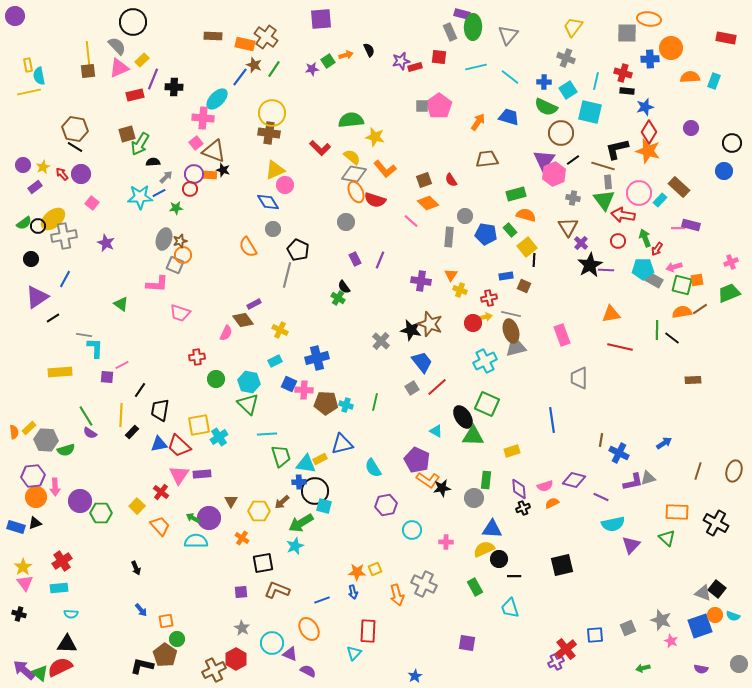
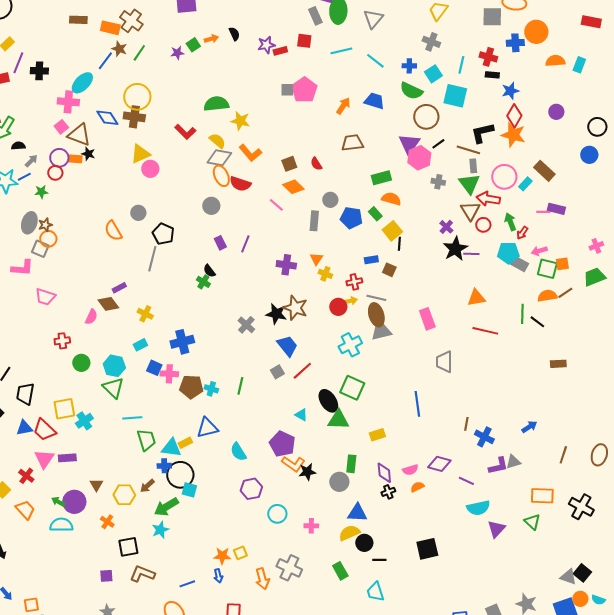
blue diamond: (268, 202) -> (107, 118), moved
brown triangle: (568, 227) -> (470, 211), moved

